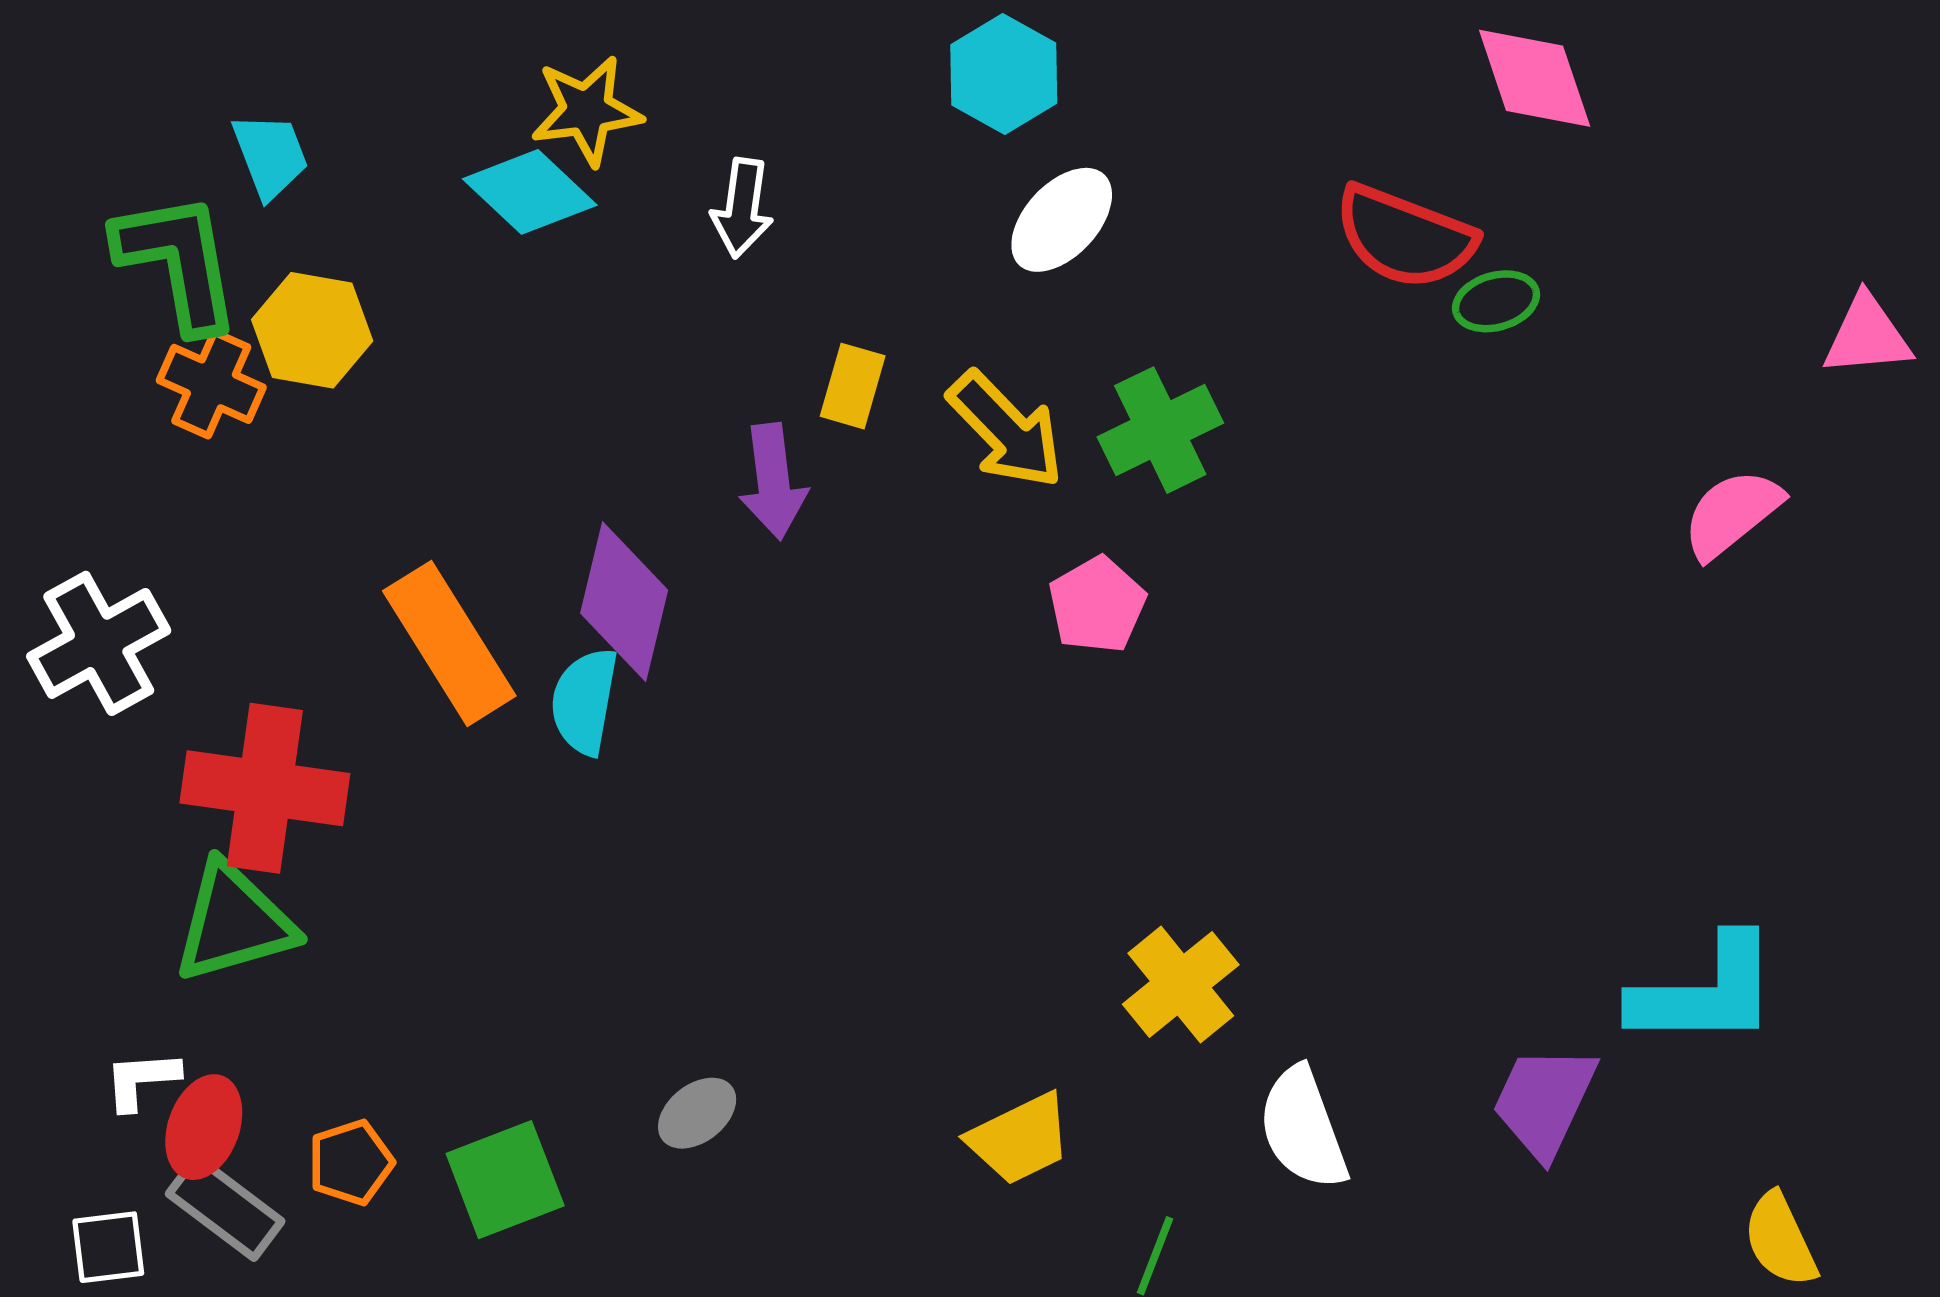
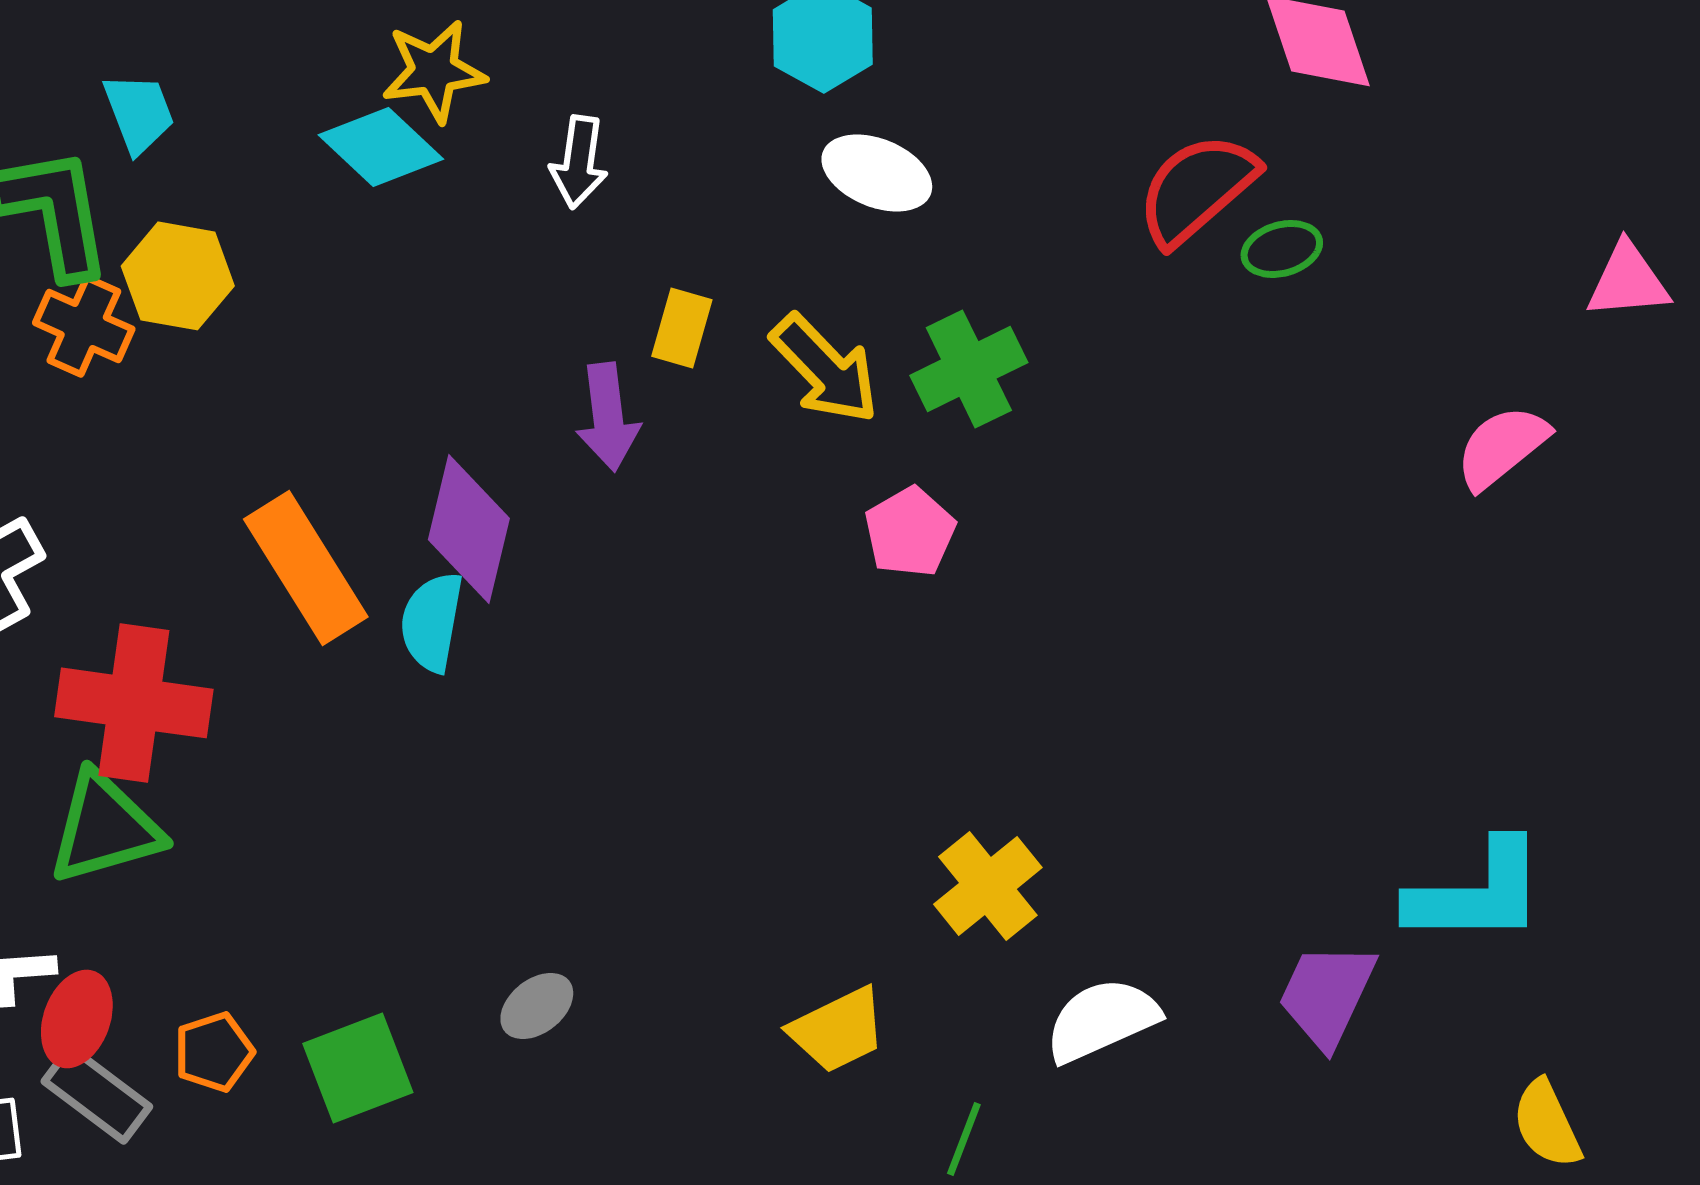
white ellipse: (1062, 220) -> (877, 173), turned 69
red semicircle: (1405, 237) -> (1197, 189), turned 118
white semicircle: (1303, 1128) -> (1102, 1020), turned 86

